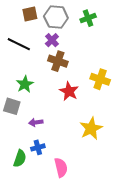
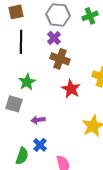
brown square: (30, 14) -> (16, 12), moved
black line: (19, 44) -> (21, 42), turned 65
blue cross: (38, 147) -> (40, 145), turned -32

